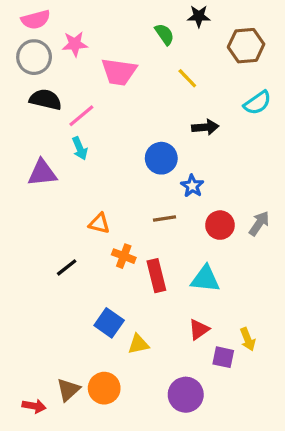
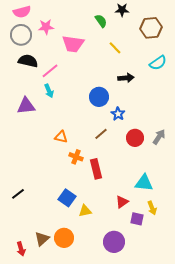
brown line: (165, 219) -> (101, 134), turned -32
black line: (67, 267) -> (18, 194), moved
cyan triangle: (205, 279) -> (144, 183), moved
red arrow: (34, 406) -> (21, 249), turned 64

